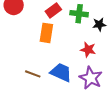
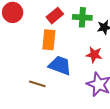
blue trapezoid: (61, 72) -> (60, 65), moved

